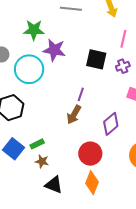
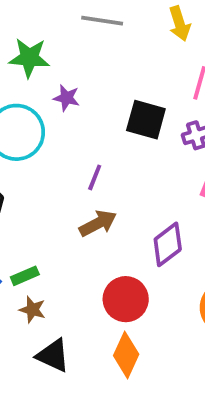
purple star: (54, 50) -> (67, 98), size x0.6
purple line: (81, 94) -> (95, 177), moved
brown arrow: (74, 115) -> (98, 223), turned -150

